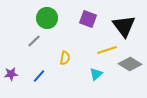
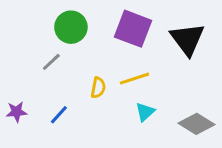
purple square: (88, 19) -> (133, 29), size x1.4
yellow line: (107, 50) -> (134, 79), moved
gray diamond: (130, 64) -> (196, 124), moved

